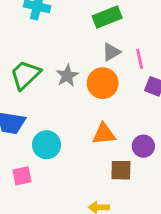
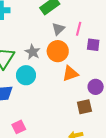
pink line: (140, 59) -> (79, 29), turned 40
orange triangle: (104, 134) -> (70, 74), moved
cyan circle: (46, 145) -> (26, 75), moved

